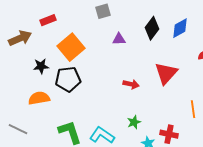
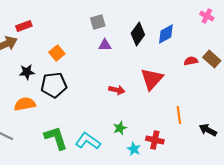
gray square: (103, 11) -> (98, 22), moved
red rectangle: (48, 20) -> (24, 26), moved
orange square: (71, 47) -> (57, 53), size x0.6

